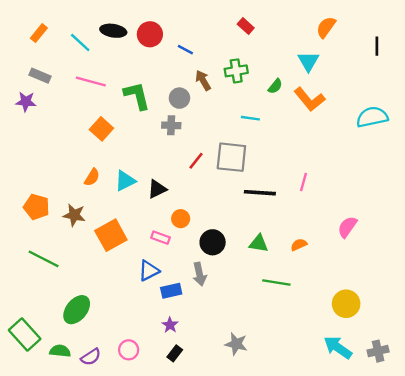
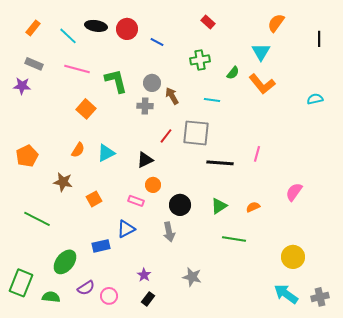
brown arrow: (203, 80) -> (172, 96), moved
cyan semicircle: (372, 117) -> (315, 99), size x0.6
black triangle: (157, 189) -> (145, 160), moved
orange pentagon: (36, 207) -> (27, 156), moved, turned 30
orange square: (111, 235) -> (94, 199), size x0.6
green triangle: (259, 243) -> (219, 206), turned -42
blue rectangle: (171, 291) -> (101, 246), moved
green rectangle: (25, 334) -> (21, 283), turned 64
gray star: (236, 344) -> (192, 277), moved
purple semicircle: (91, 357) -> (86, 288), moved

